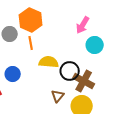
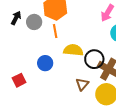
blue circle: (13, 74) -> (45, 63), moved

